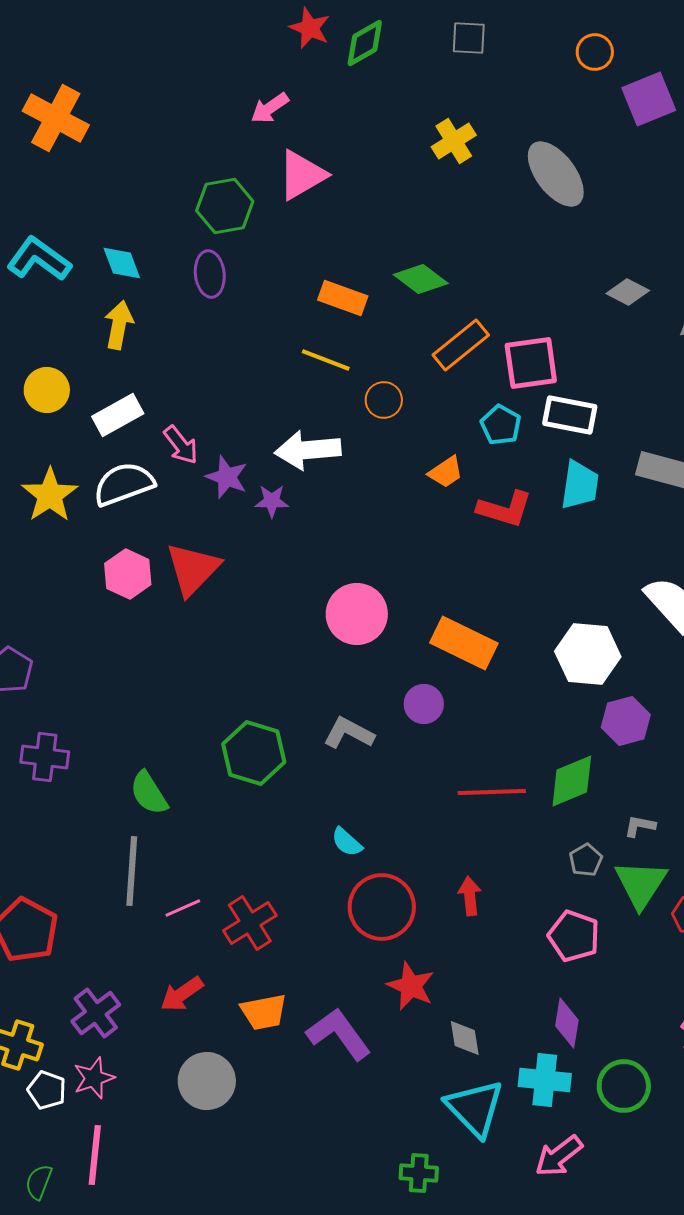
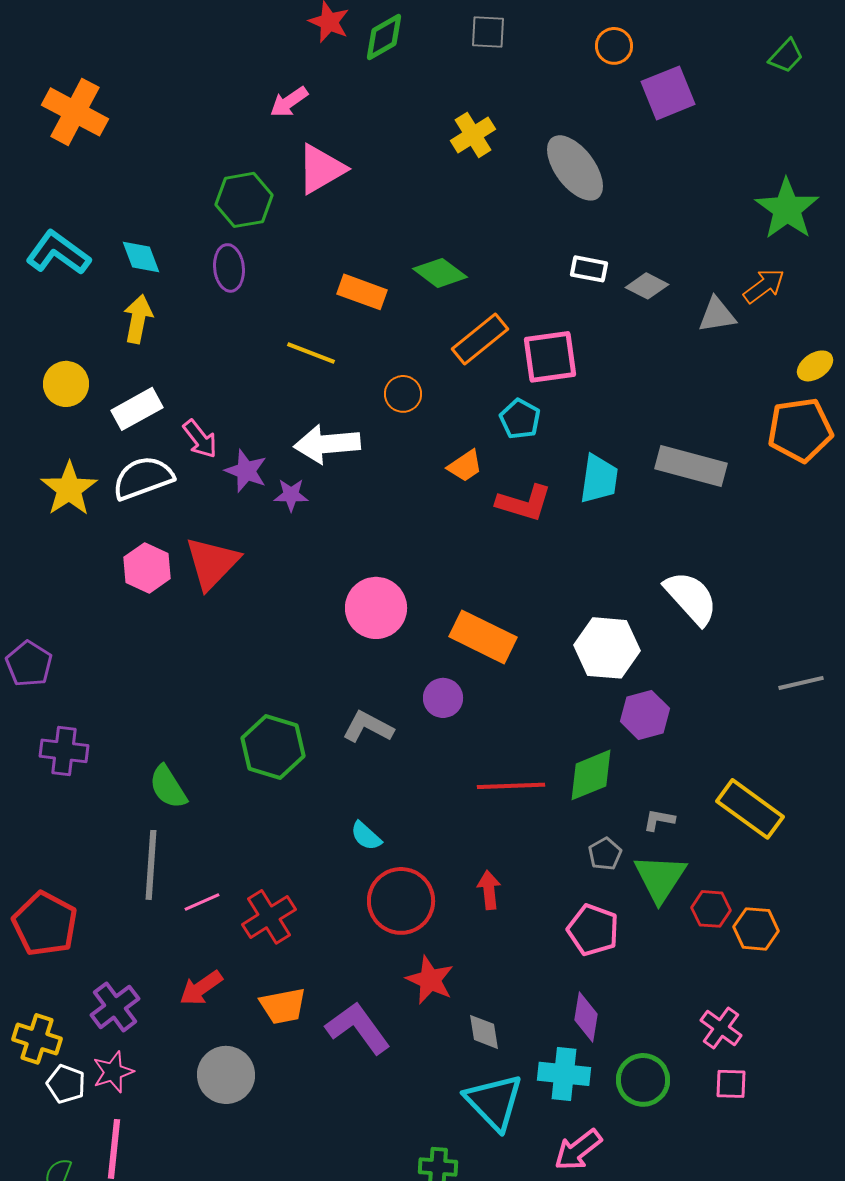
yellow line: (326, 360) -> (311, 353), moved
white rectangle: (570, 415) -> (589, 269), moved, size x0.7

